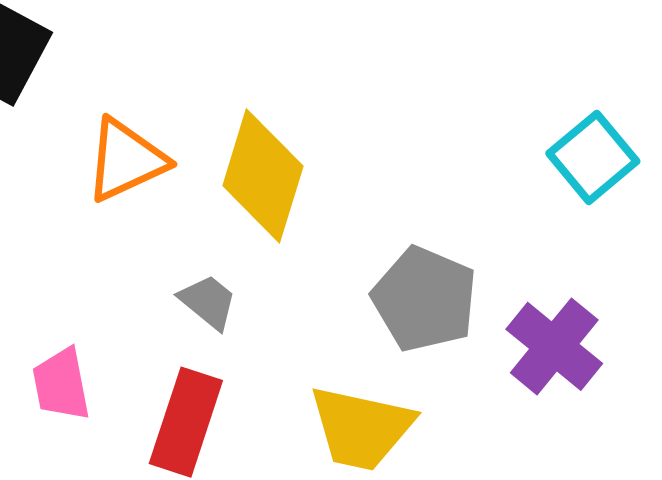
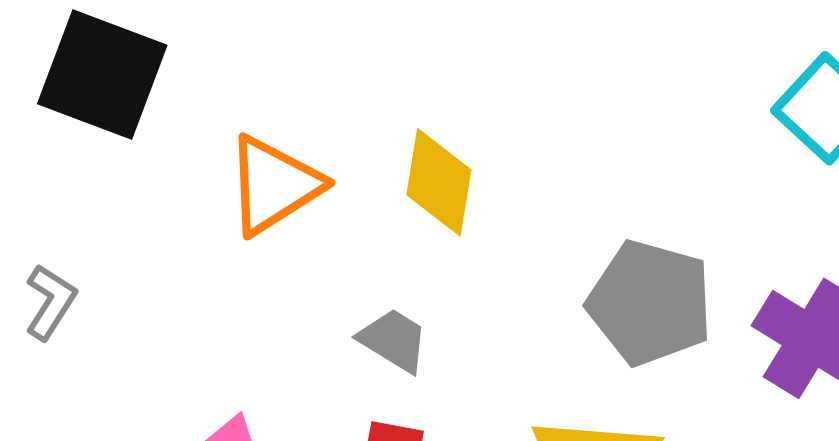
yellow diamond: (263, 176) -> (439, 182), size x0.7

